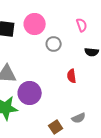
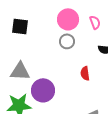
pink circle: (35, 24) -> (68, 19), moved

